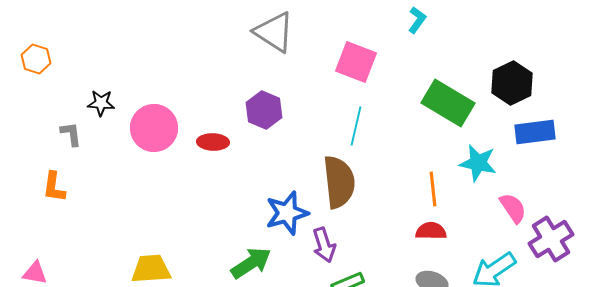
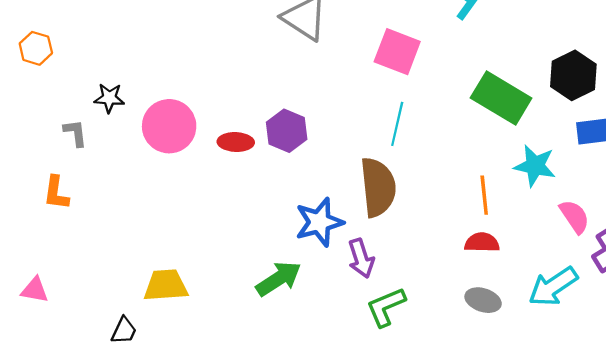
purple hexagon: (264, 110) -> (287, 131), moved

